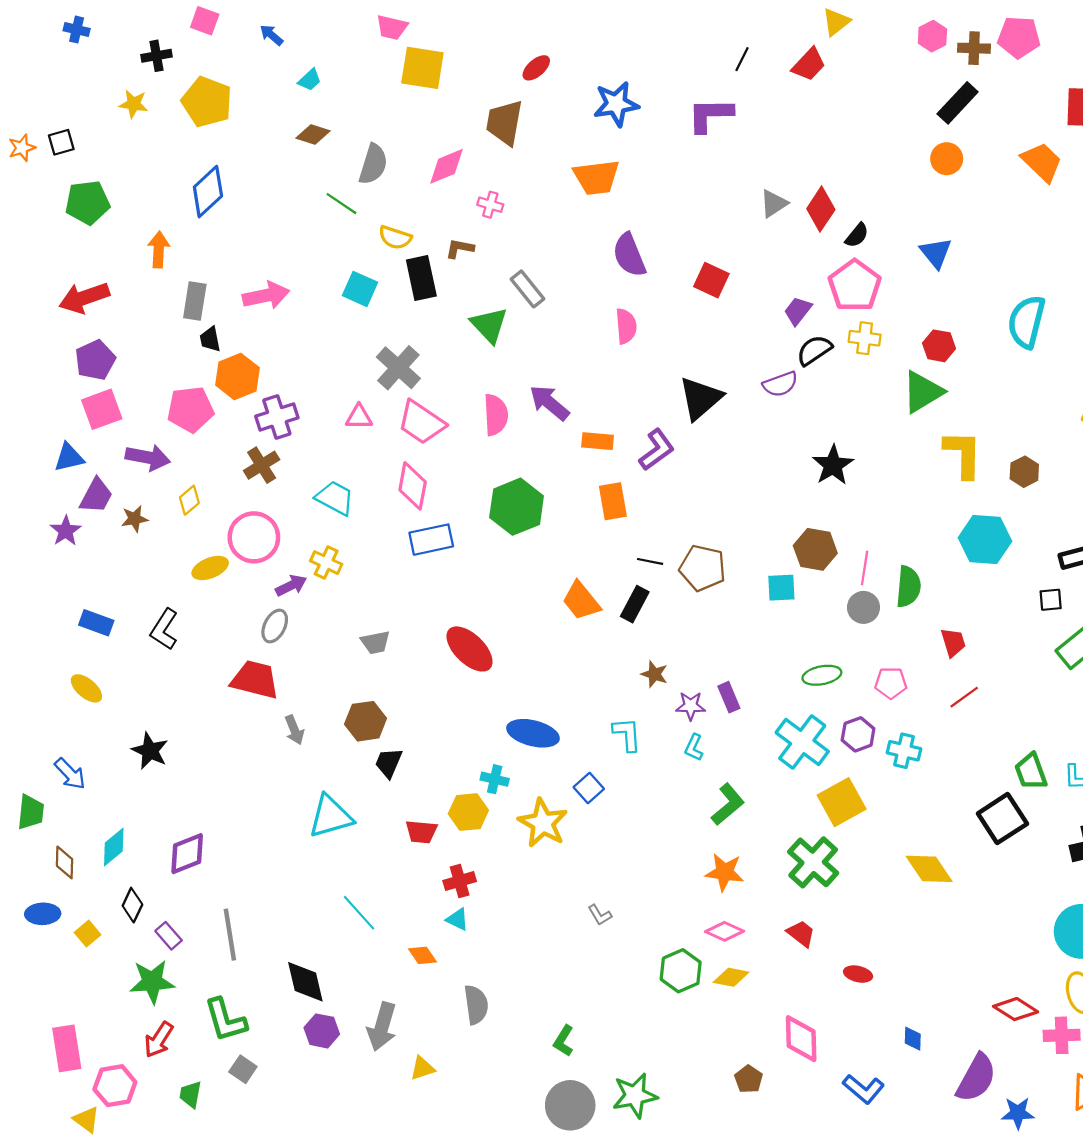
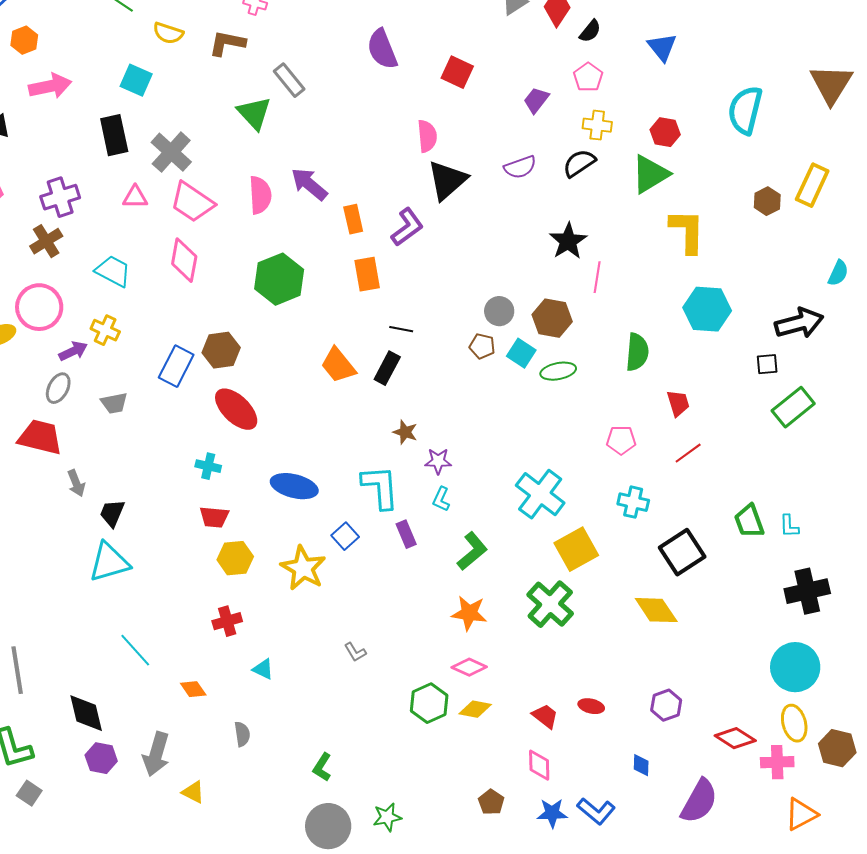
brown L-shape: (460, 248) -> (227, 43), size x1.4
black rectangle: (421, 278) -> (114, 135), moved
pink pentagon: (855, 286) -> (588, 77), size x0.6
pink semicircle: (626, 326) -> (427, 136), moved
black semicircle: (814, 350) -> (579, 163), moved
orange hexagon: (237, 376) -> (24, 40), moved, size x0.7
orange rectangle: (598, 441) -> (353, 219), turned 72
brown hexagon: (1024, 472) -> (767, 201), moved
blue rectangle: (431, 540) -> (176, 366), moved, turned -51
brown pentagon: (703, 568) -> (482, 346), moved, size x0.6
pink line: (865, 568) -> (597, 277), moved
cyan square: (781, 588) -> (521, 353), turned 36
gray circle: (863, 607) -> (499, 311), moved
gray trapezoid: (375, 642) -> (114, 403), moved
green ellipse: (822, 675) -> (558, 371), moved
purple rectangle: (729, 697) -> (406, 534), moved
brown hexagon: (366, 721) -> (221, 350), moved
cyan L-shape: (627, 734) -> (380, 487), size x1.4
purple hexagon: (858, 734) -> (666, 705), moved
black trapezoid: (389, 763) -> (112, 513), moved
cyan cross: (495, 779) -> (208, 466), moved
black square: (1002, 819) -> (682, 552), moved
red trapezoid: (421, 832) -> (214, 517), moved
cyan triangle: (457, 919) -> (263, 669), moved
red trapezoid: (801, 934) -> (545, 716), moved
gray semicircle: (476, 1005) -> (242, 734), size x0.7
pink diamond: (801, 1039) -> (539, 765), size x0.7
yellow triangle: (422, 1068) -> (193, 792), turned 45
green star: (635, 1095) -> (387, 817), size x0.7
blue star: (1018, 1113) -> (552, 813), moved

